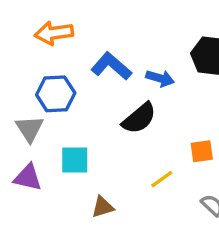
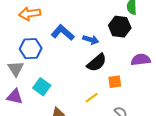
black semicircle: (139, 118) -> (97, 63), moved
cyan square: (75, 160) -> (42, 87), turned 36

